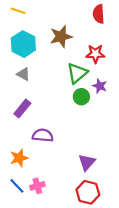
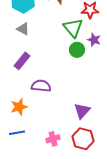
green triangle: (77, 73) -> (73, 28), turned -30
blue line: (17, 186) -> (17, 133), turned -56
pink cross: (37, 186) -> (53, 139), moved

